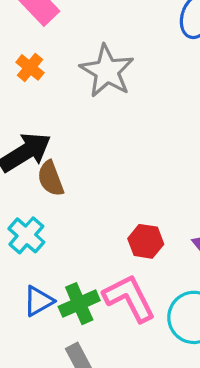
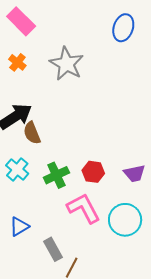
blue triangle: (38, 301) -> (19, 226), moved
green cross: (79, 304) -> (56, 175), moved

